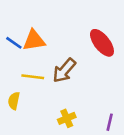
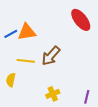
blue line: (14, 43) -> (11, 34), turned -64
red ellipse: (102, 43) -> (81, 20), moved

